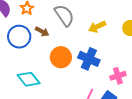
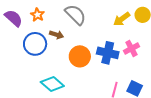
yellow arrow: (97, 27) -> (122, 19), moved
pink cross: (118, 76) -> (131, 49), moved

